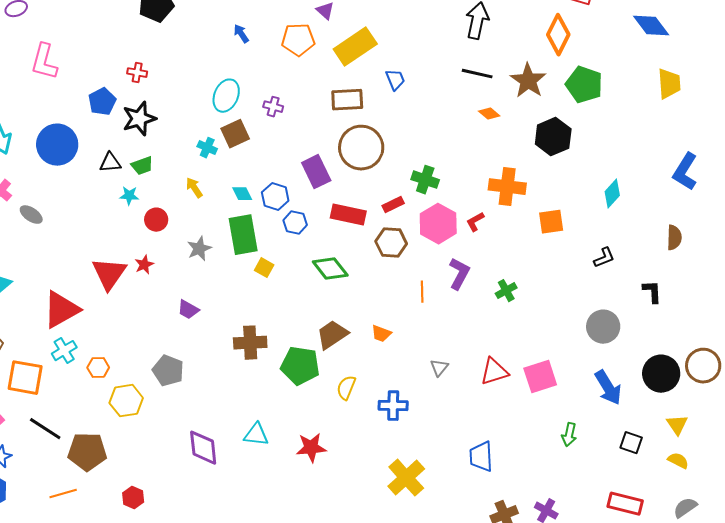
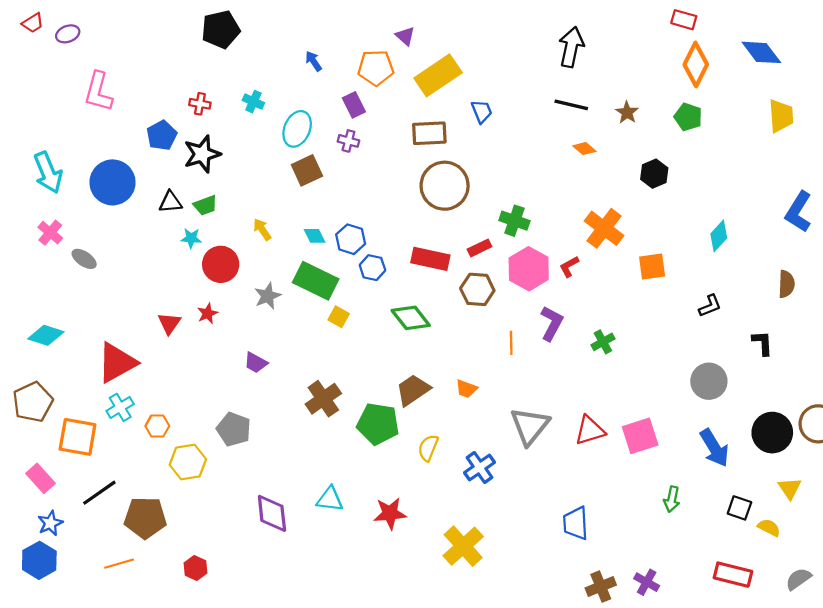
orange diamond: (558, 35) -> (696, 64), moved
brown star: (528, 81) -> (627, 113), size x0.6
green pentagon: (584, 85) -> (688, 117), size x0.7
black hexagon: (553, 137) -> (654, 174), size x0.7
cyan cross: (207, 148) -> (253, 102), moved
purple rectangle: (316, 172) -> (354, 105), moved, size x0.7
orange cross: (507, 187) -> (604, 228), turned 30
red circle: (156, 220) -> (221, 264), size x1.4
green rectangle: (243, 235) -> (316, 281), turned -54
red triangle: (109, 274) -> (169, 323), size x0.6
brown cross: (250, 343) -> (323, 399), turned -32
gray triangle: (439, 368) -> (530, 426), size x2.0
blue cross: (393, 406) -> (480, 468), turned -36
black line: (45, 429) -> (99, 493), turned -68
yellow semicircle: (678, 461) -> (769, 528), moved
yellow cross: (406, 478) -> (463, 546), moved

